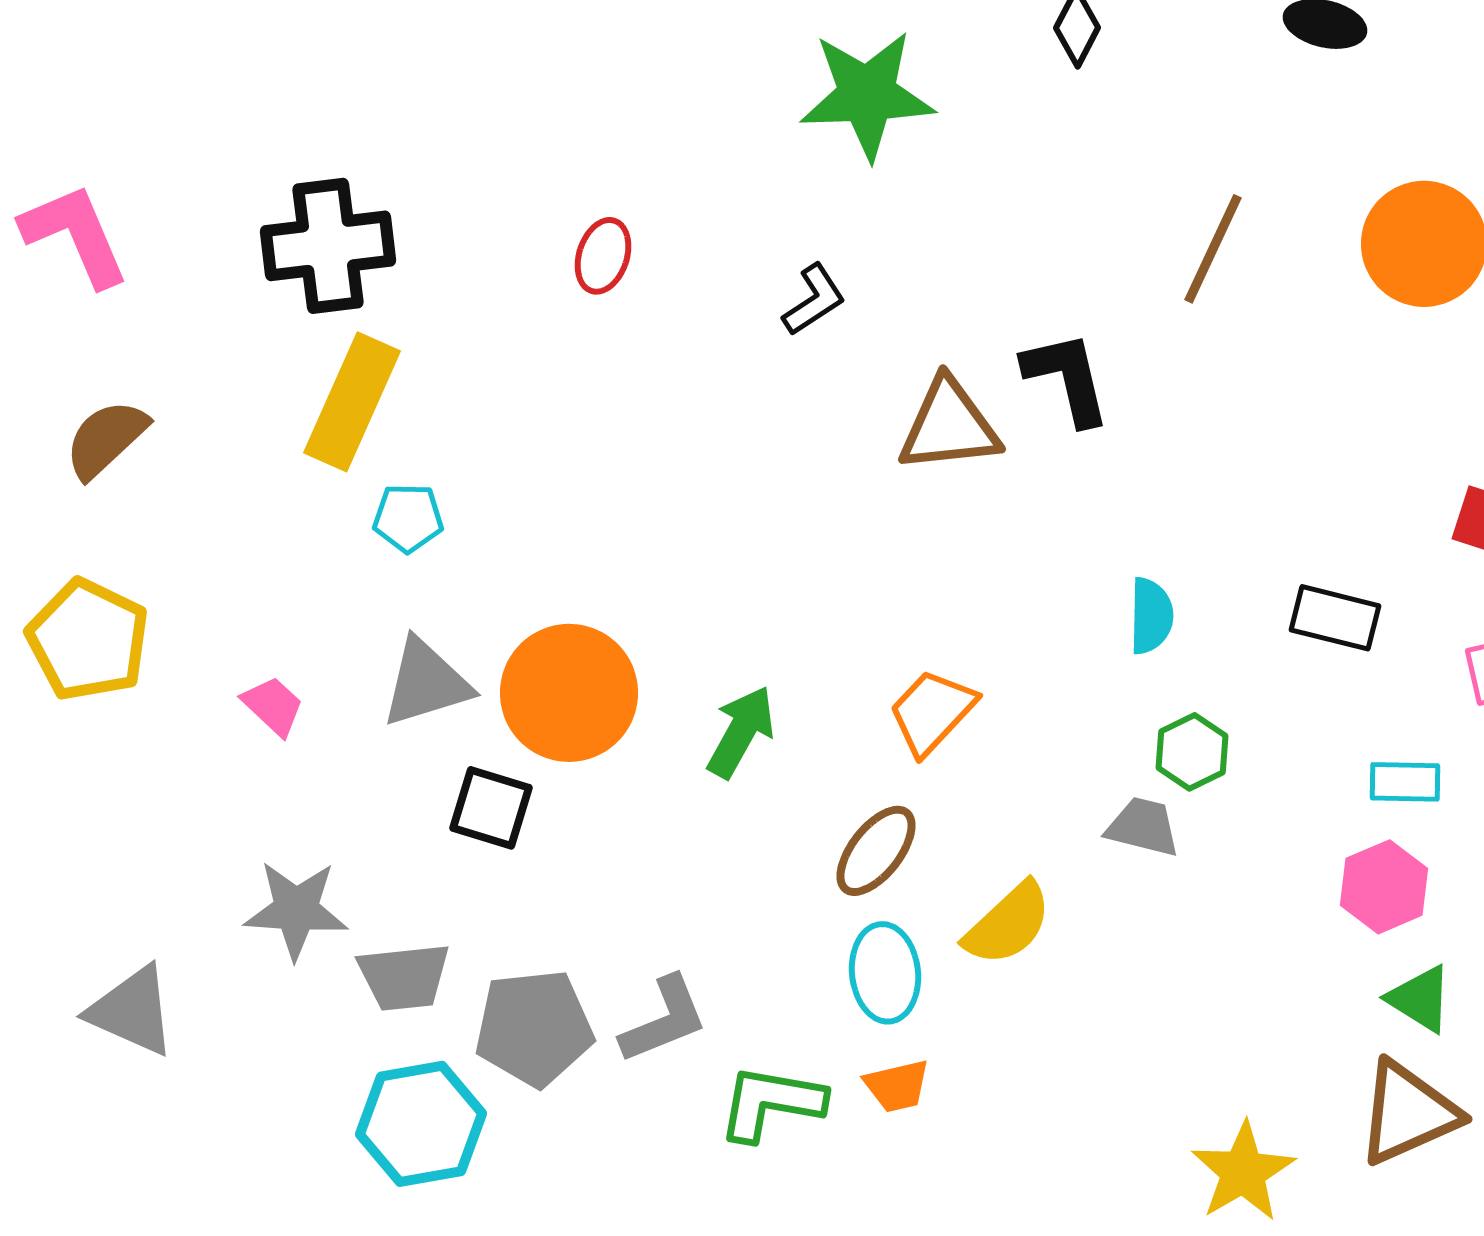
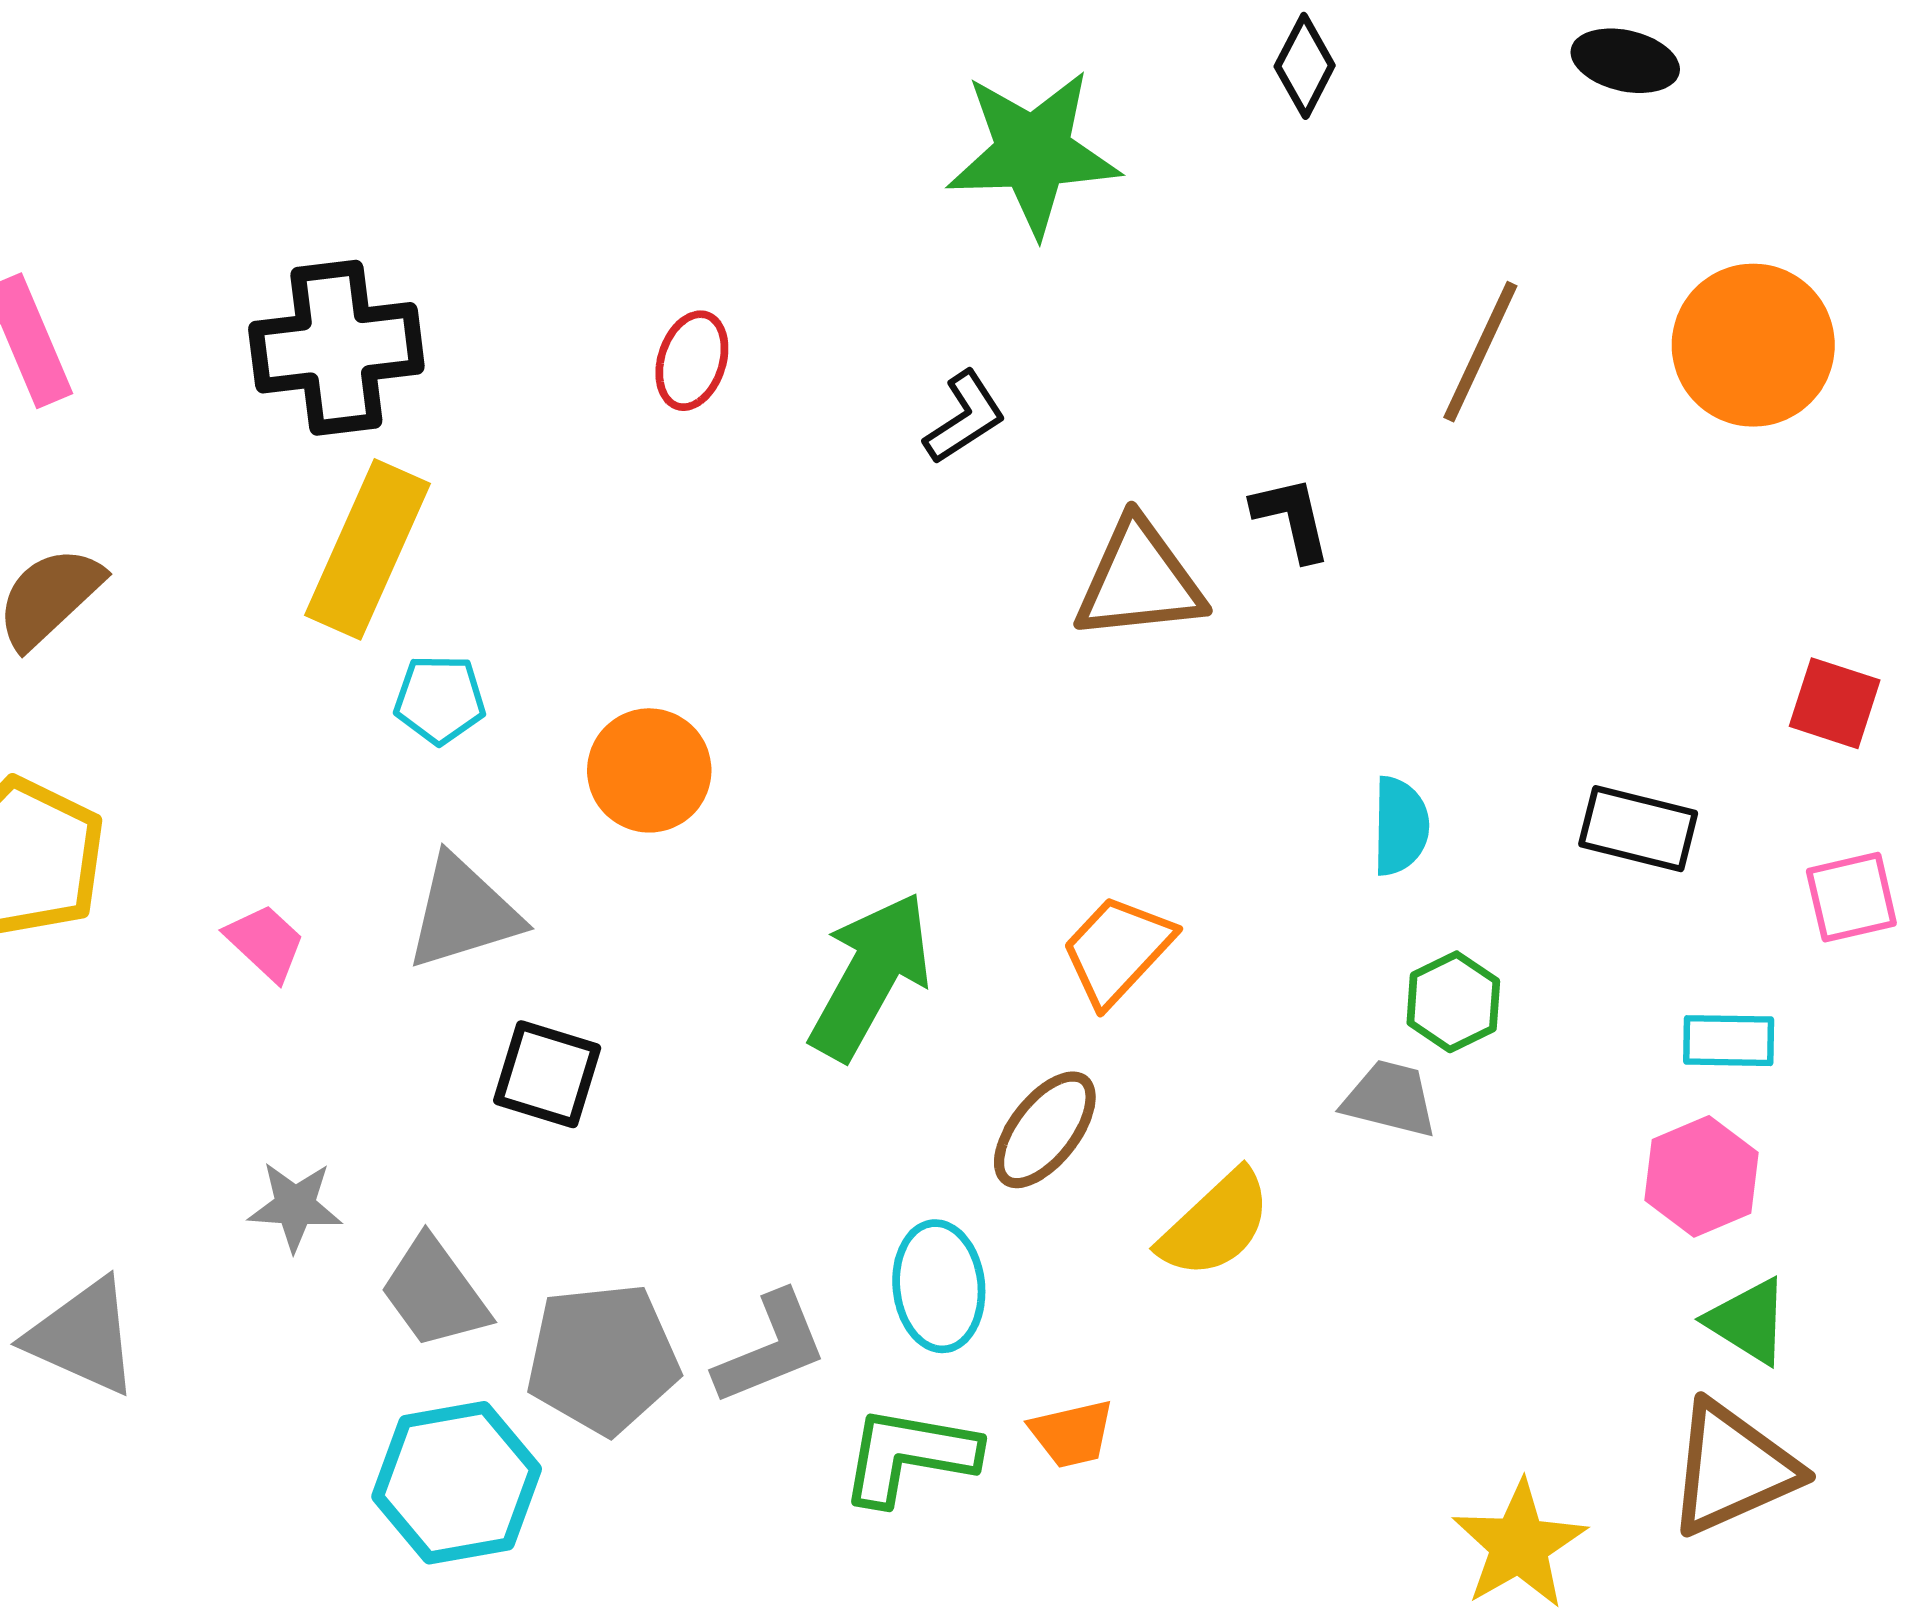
black L-shape: (1067, 378) -> (1292, 518), size x0.7
orange circle: (569, 693) -> (649, 770), moved, size x0.7
green arrow: (741, 732) -> (870, 976), size x1.4
gray star: (296, 910) -> (295, 1206), size x0.7
cyan ellipse: (885, 973) -> (939, 1286), moved
gray trapezoid: (404, 977) -> (435, 1293), turned 60

